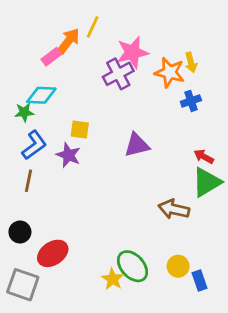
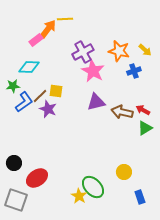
yellow line: (93, 27) -> (65, 19), turned 63
pink star: (133, 52) -> (93, 71), moved, turned -30
yellow arrow: (191, 62) -> (145, 50), moved, turned -32
green star: (24, 112) -> (13, 86), moved
brown line: (28, 181) -> (40, 96), moved, turned 35
green triangle: (207, 182) -> (145, 128), size x0.7
brown arrow: (174, 209) -> (122, 112), moved
yellow circle: (178, 266) -> (124, 172), moved

